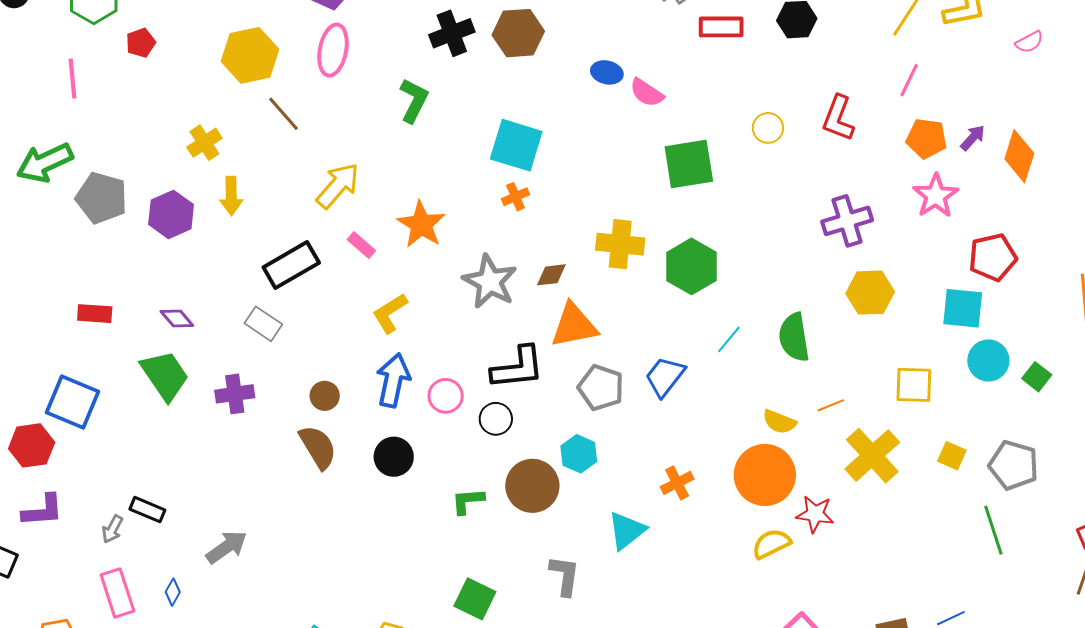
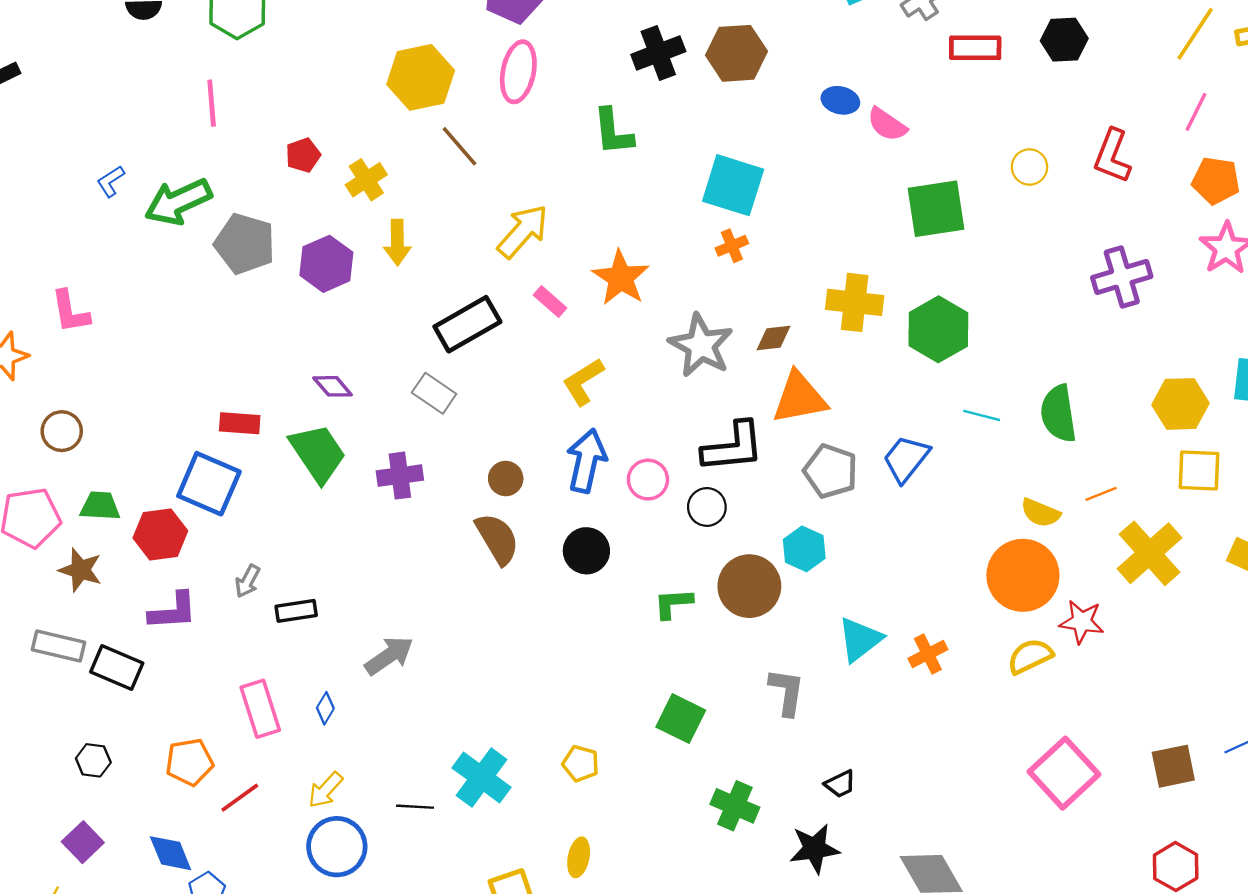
red pentagon: (141, 43) -> (303, 155), moved
green L-shape: (414, 101) -> (613, 132), turned 147
yellow hexagon: (870, 293) -> (1181, 404), moved
red rectangle: (95, 314) -> (240, 423), moved
cyan line: (729, 339) -> (982, 415), turned 64
orange cross: (677, 483) -> (928, 654), moved
black rectangle: (147, 510) -> (296, 611), turned -32
gray arrow: (113, 529) -> (248, 581), moved

